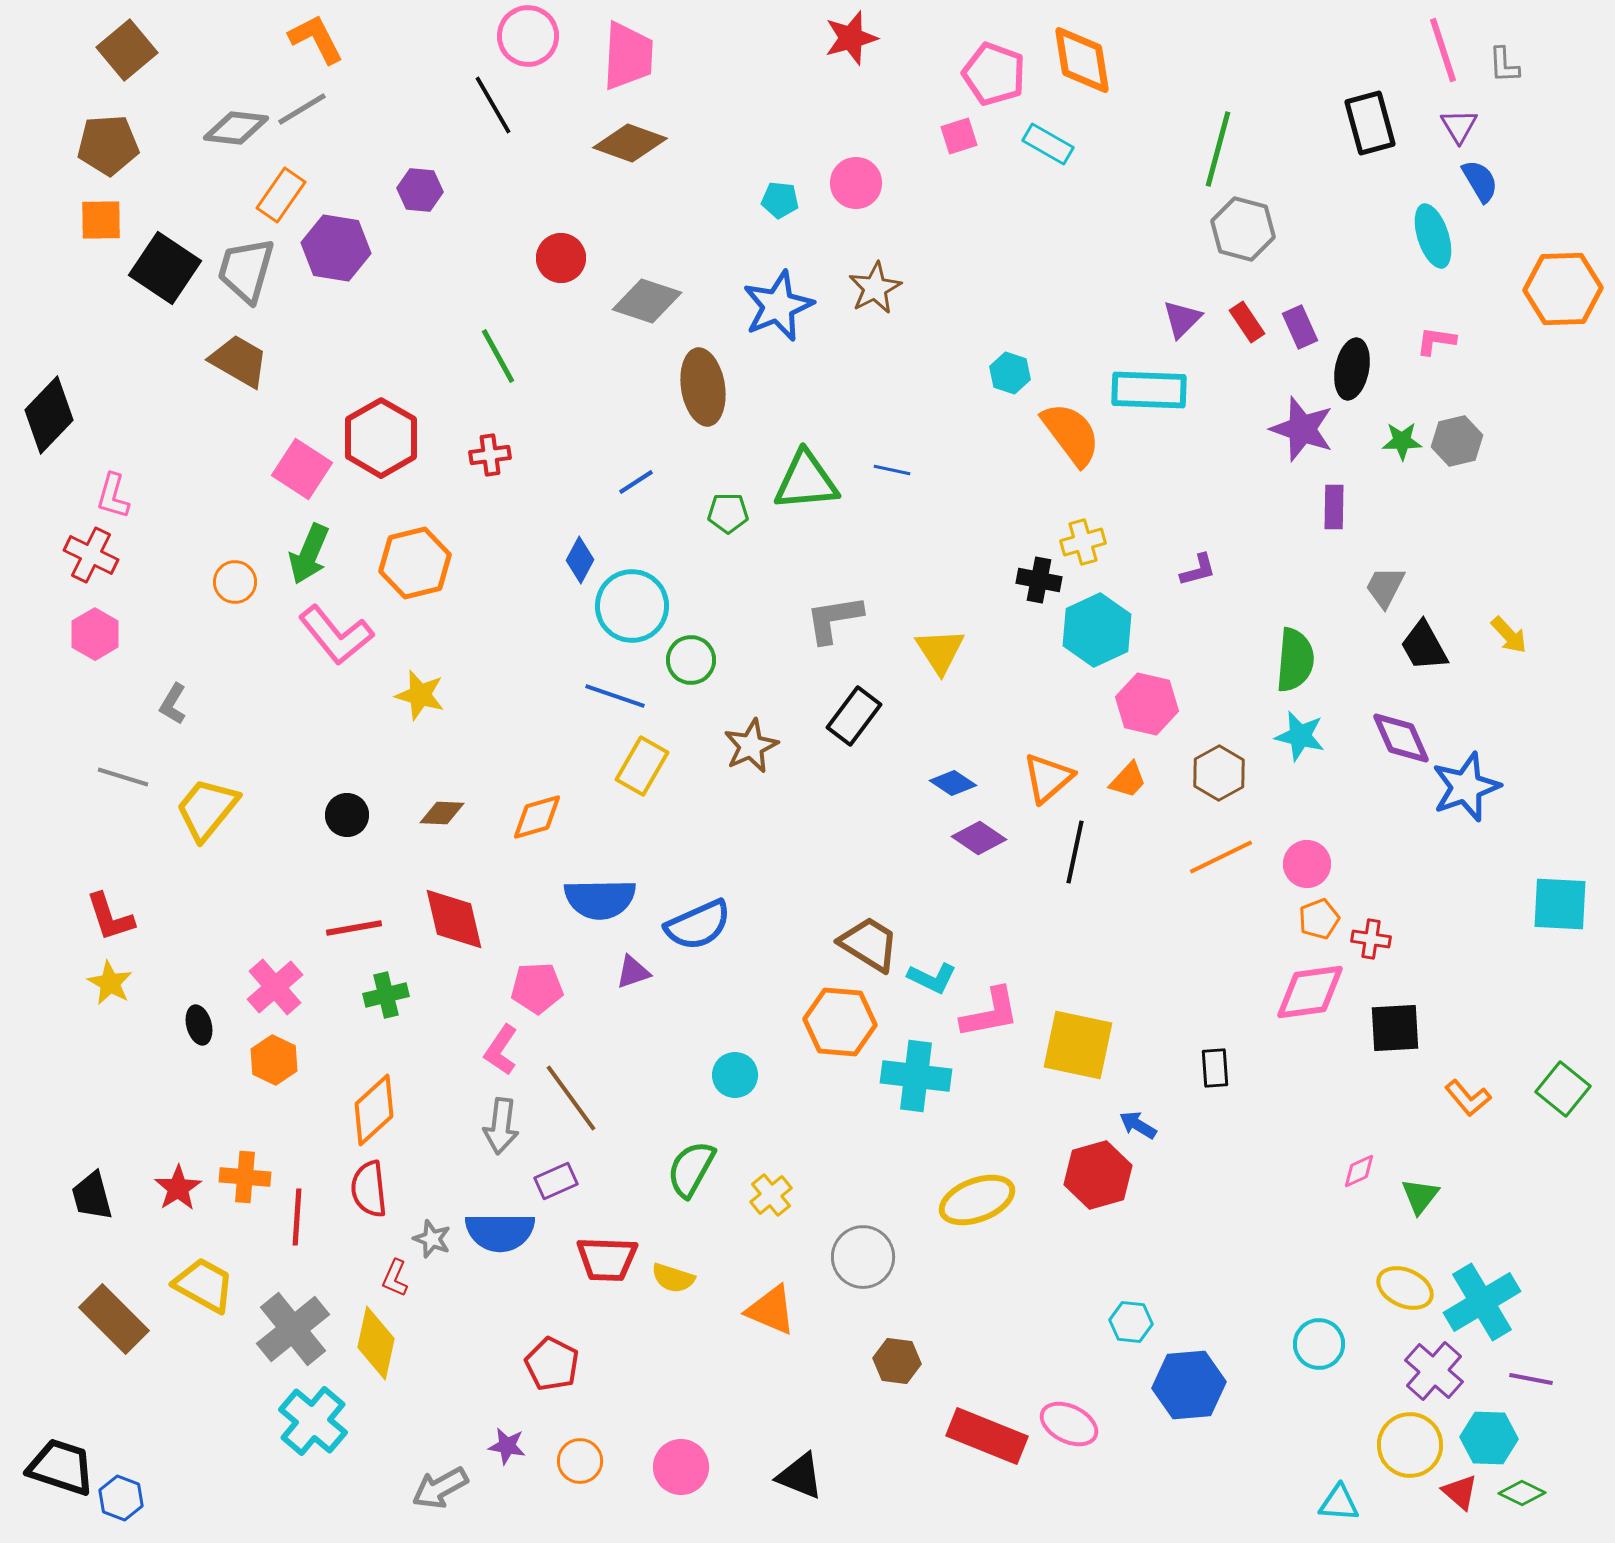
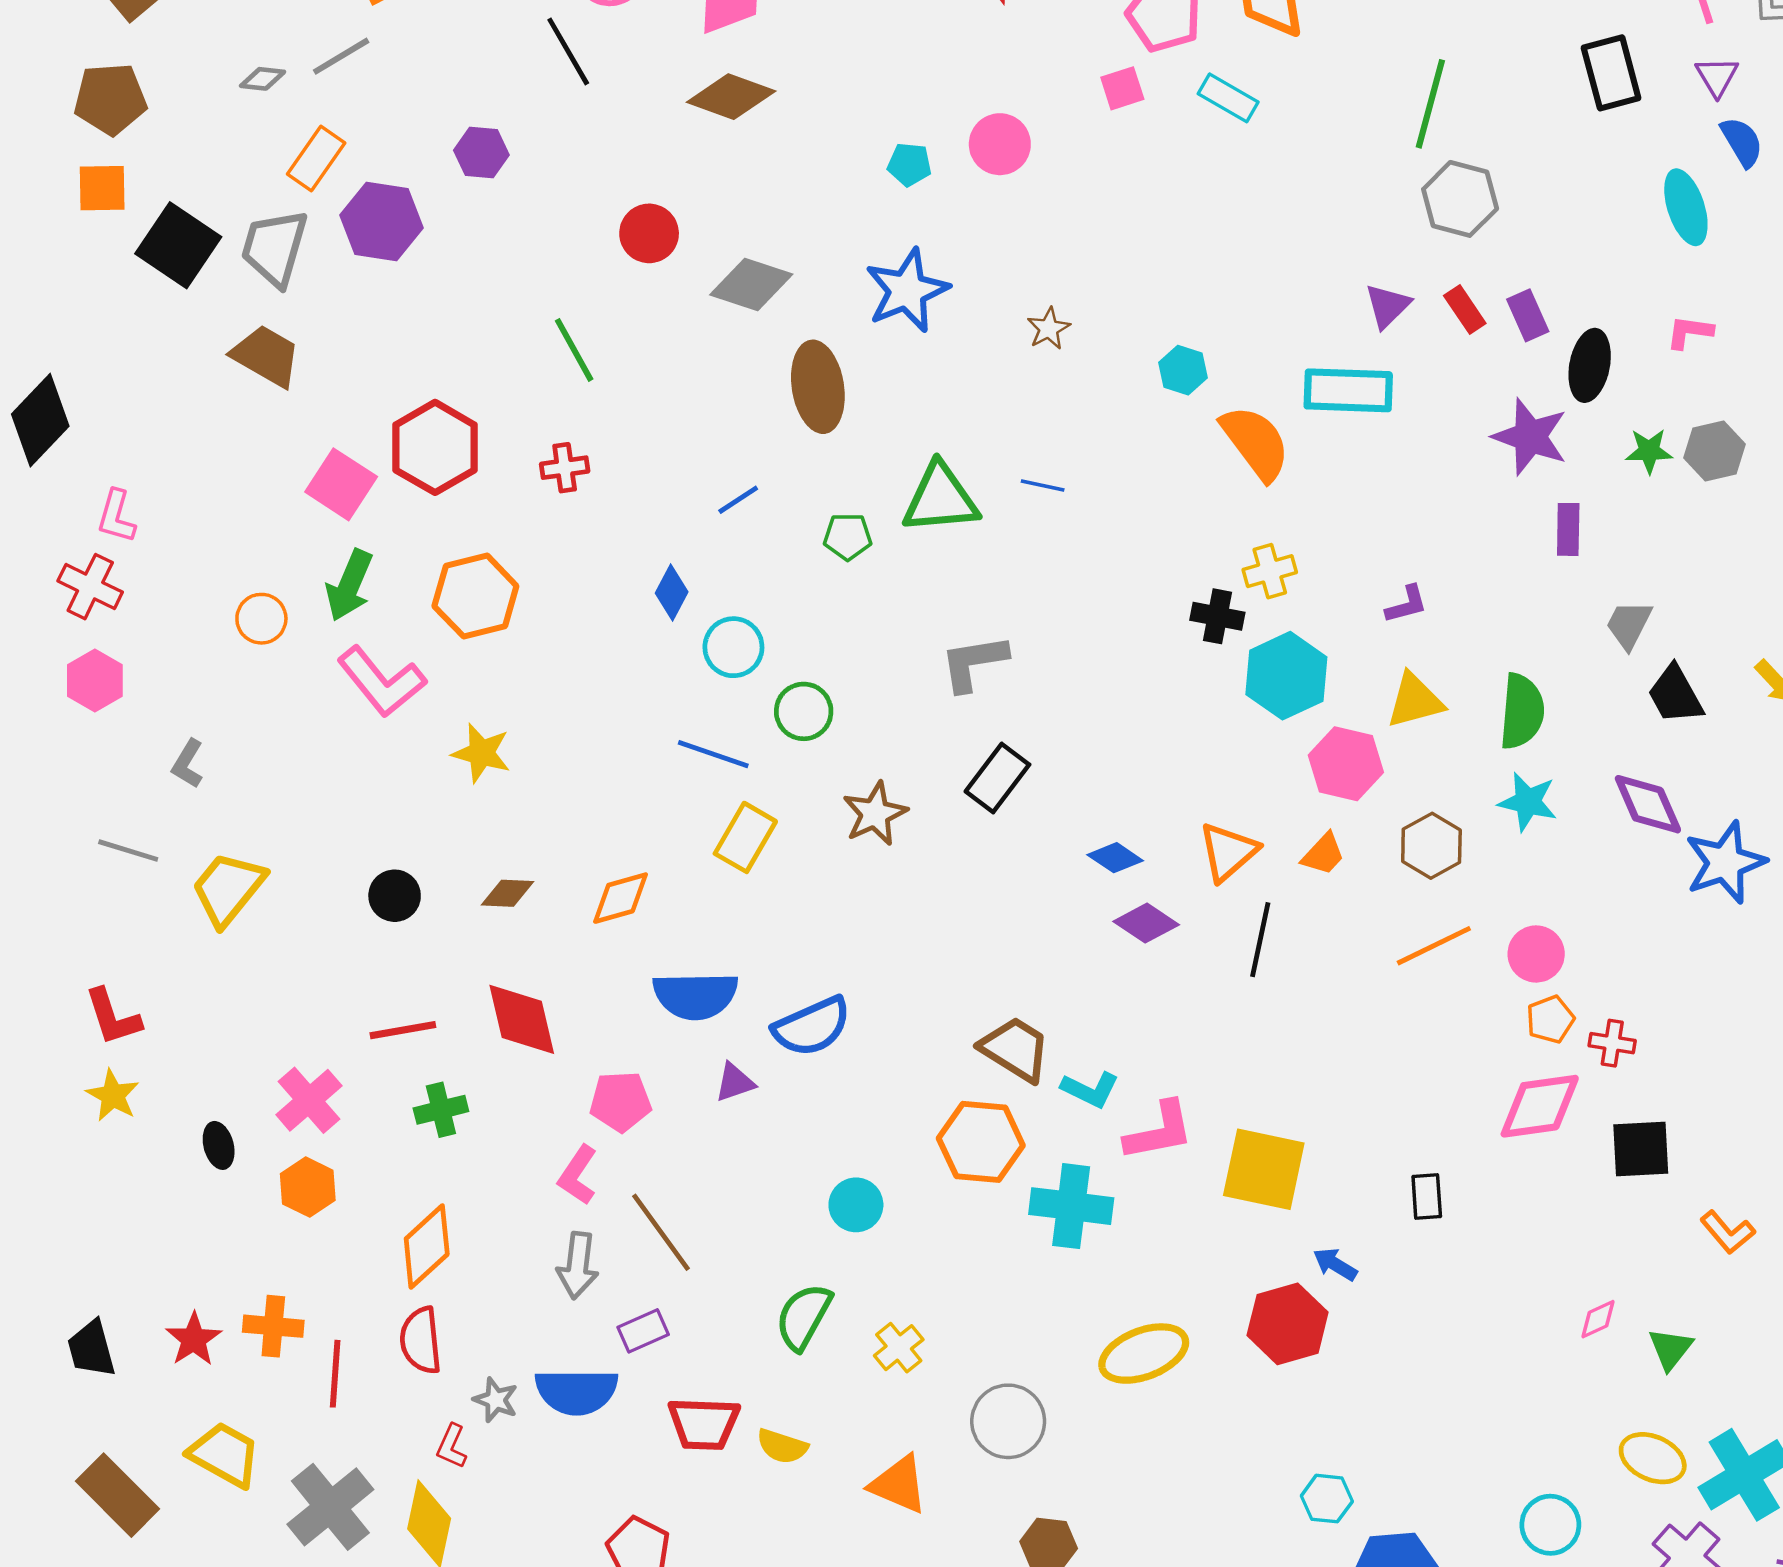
gray diamond: (236, 128) -> (263, 79), size x0.6
brown star: (875, 288) -> (1049, 329), moved, size x0.7
cyan circle: (632, 606) -> (733, 647), size x0.7
yellow triangle: (940, 651) -> (1415, 701), moved, turned 48

